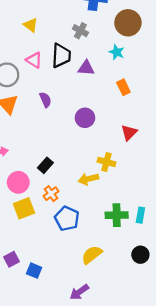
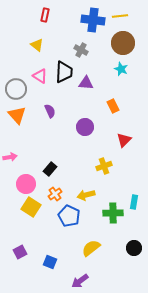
cyan star: (117, 52) -> (121, 69), moved
orange rectangle: (123, 87) -> (113, 106), moved
yellow cross: (106, 162) -> (104, 166), turned -35
yellow arrow: (88, 179) -> (86, 195), moved
yellow square: (24, 208) -> (31, 207), turned -36
cyan rectangle: (140, 215) -> (134, 202), moved
blue square: (34, 271) -> (50, 262), moved

